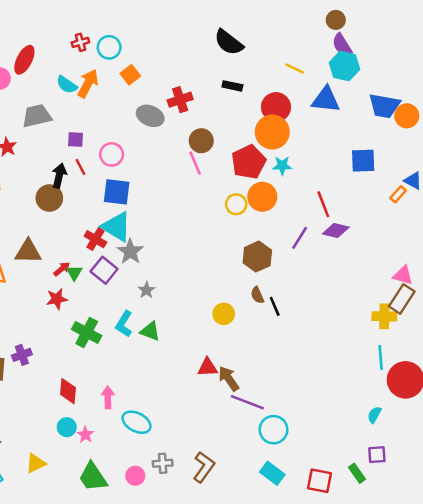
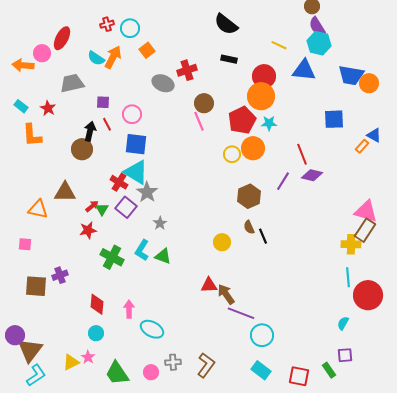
pink triangle: (403, 275) -> (366, 211), size x1.4
pink star: (85, 435) -> (88, 357), moved

